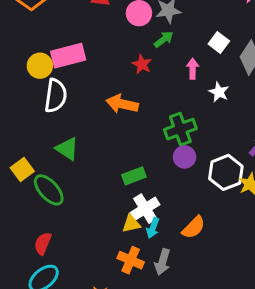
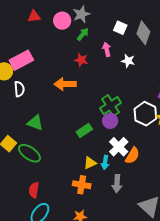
red star: (142, 64) -> (81, 60), moved
white semicircle: (56, 96) -> (19, 89), size x0.7
green cross: (180, 129) -> (110, 106), moved
purple circle: (185, 157) -> (110, 121), moved
white cross: (145, 209) -> (119, 147), moved
orange cross: (131, 260) -> (82, 185), moved

